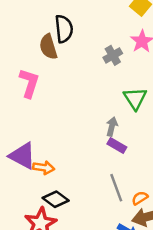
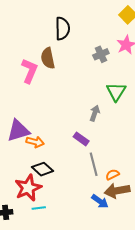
brown semicircle: (48, 47) -> (48, 58), moved
purple rectangle: (117, 145) -> (81, 139), moved
purple triangle: (22, 156) -> (18, 131), turned -50

